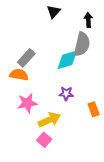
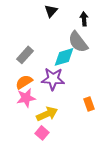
gray semicircle: (82, 44) -> (78, 42), turned 130
orange semicircle: (19, 75) -> (24, 82), moved, turned -42
purple star: (66, 94) -> (53, 79), moved, size x1.6

